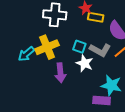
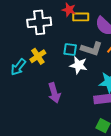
yellow cross: (47, 47) -> (38, 56), size x0.7
purple arrow: (60, 73) -> (54, 93), moved

